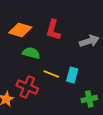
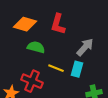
gray arrow: (89, 41) -> (85, 47), moved, turned -30

